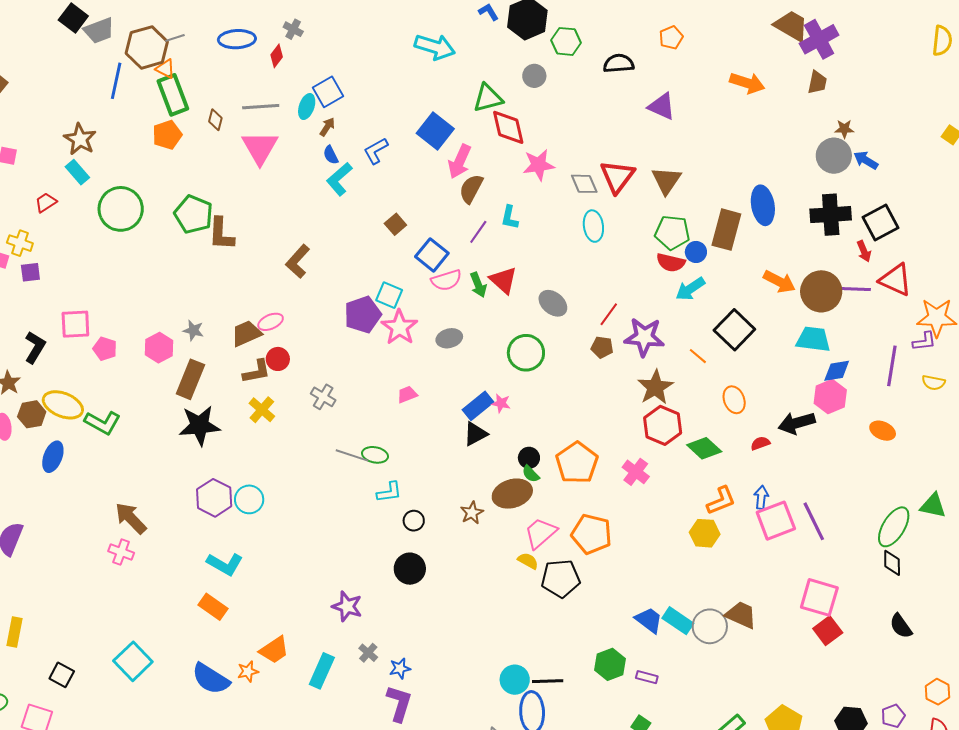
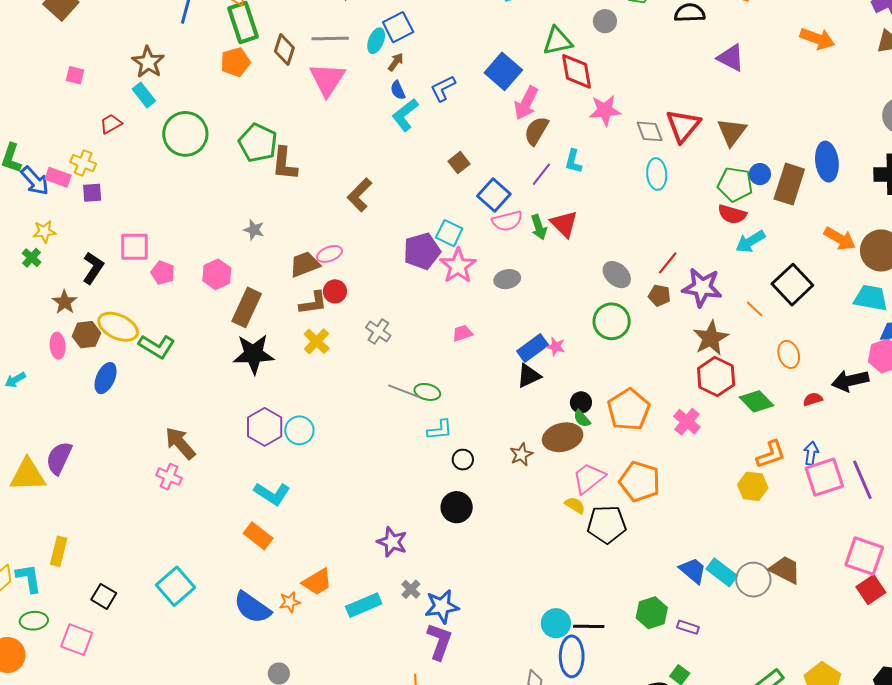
brown diamond: (215, 120) -> (284, 49), size x1.4
blue circle: (696, 252) -> (760, 174), moved
gray ellipse: (553, 303) -> (617, 275), moved
gray star: (193, 330) -> (254, 230), moved
green circle: (526, 353) -> (612, 321), moved
blue star: (400, 668) -> (442, 606), size x1.6
cyan rectangle: (322, 671) -> (364, 605), turned 40

